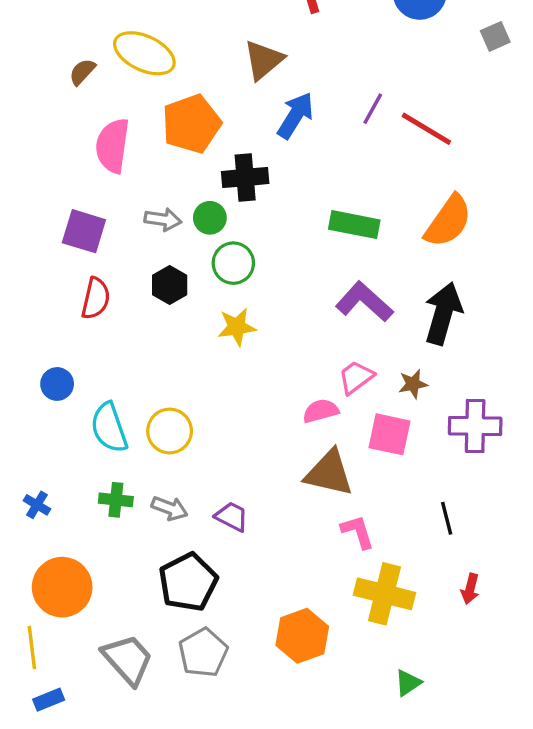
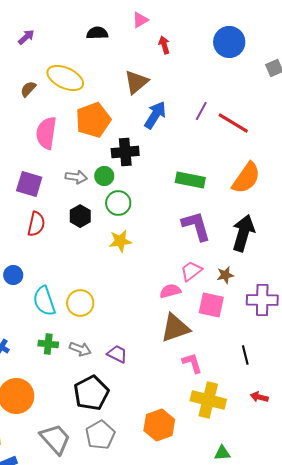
purple L-shape: (364, 302) -> (196, 226), turned 32
brown triangle: (329, 473) -> (175, 328), turned -32
red arrow: (470, 589) -> (259, 397), turned 90
green triangle: (408, 683) -> (222, 453), turned 30

